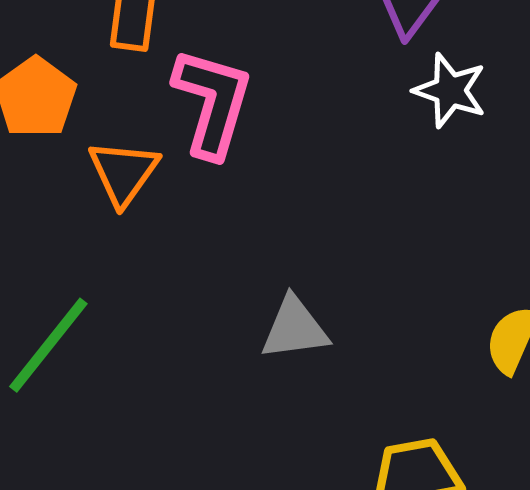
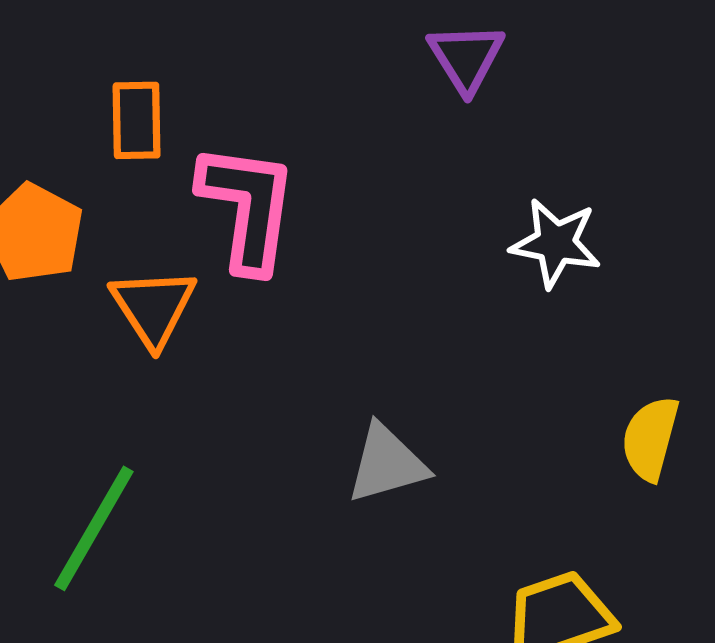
white star: (450, 90) -> (556, 243), moved

